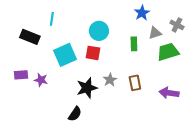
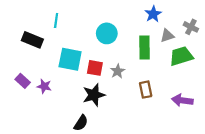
green rectangle: (134, 44) -> (145, 47), size x1.5
red square: (93, 53) -> (95, 68), moved
cyan square: (65, 55) -> (70, 59), turned 35
purple rectangle: (21, 75) -> (23, 81), turned 48
gray star: (110, 80) -> (118, 71), moved

